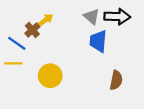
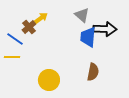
black arrow: (117, 17) -> (105, 29), moved
yellow circle: (50, 76) -> (49, 80), moved
brown semicircle: (116, 80) -> (93, 72), moved

